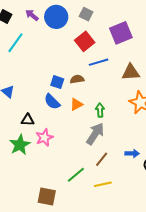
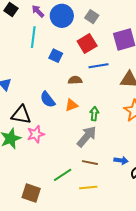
cyan line: (15, 43) -> (33, 37), moved, turned -35
blue square: (57, 82) -> (56, 56), moved
black triangle: (28, 120) -> (21, 115), size x1.5
brown line: (102, 159) -> (90, 163), turned 56

